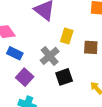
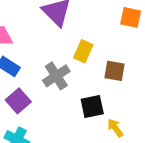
black square: (64, 77) -> (92, 107), moved

